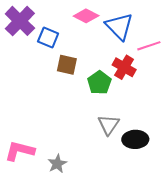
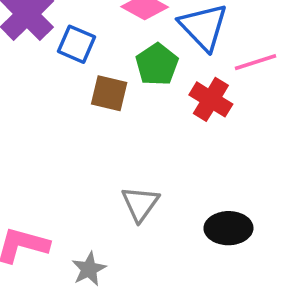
green pentagon: (99, 83) -> (157, 64), moved
gray triangle: (108, 125) -> (140, 204), moved

